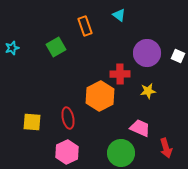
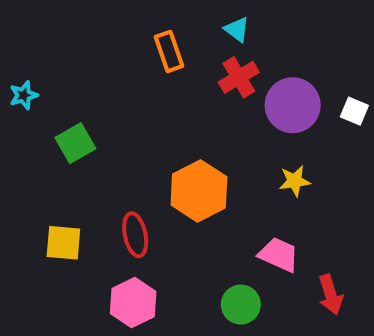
green square: (56, 47) -> (75, 143), moved
red cross: (120, 74) -> (239, 77), moved, turned -30
green circle: (121, 153) -> (241, 305), size x0.7

